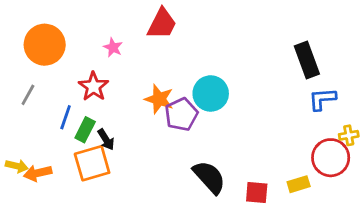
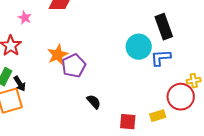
cyan circle: (211, 93) -> (139, 47), moved
orange star: (159, 99) -> (58, 55), turned 30
blue L-shape: (322, 99) -> (161, 58), moved
black semicircle: (209, 177) -> (94, 102), moved, size x0.6

